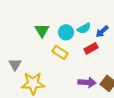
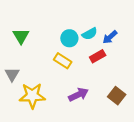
green triangle: (42, 30) -> (21, 36), moved
purple arrow: (87, 82) -> (78, 95), moved, turned -30

